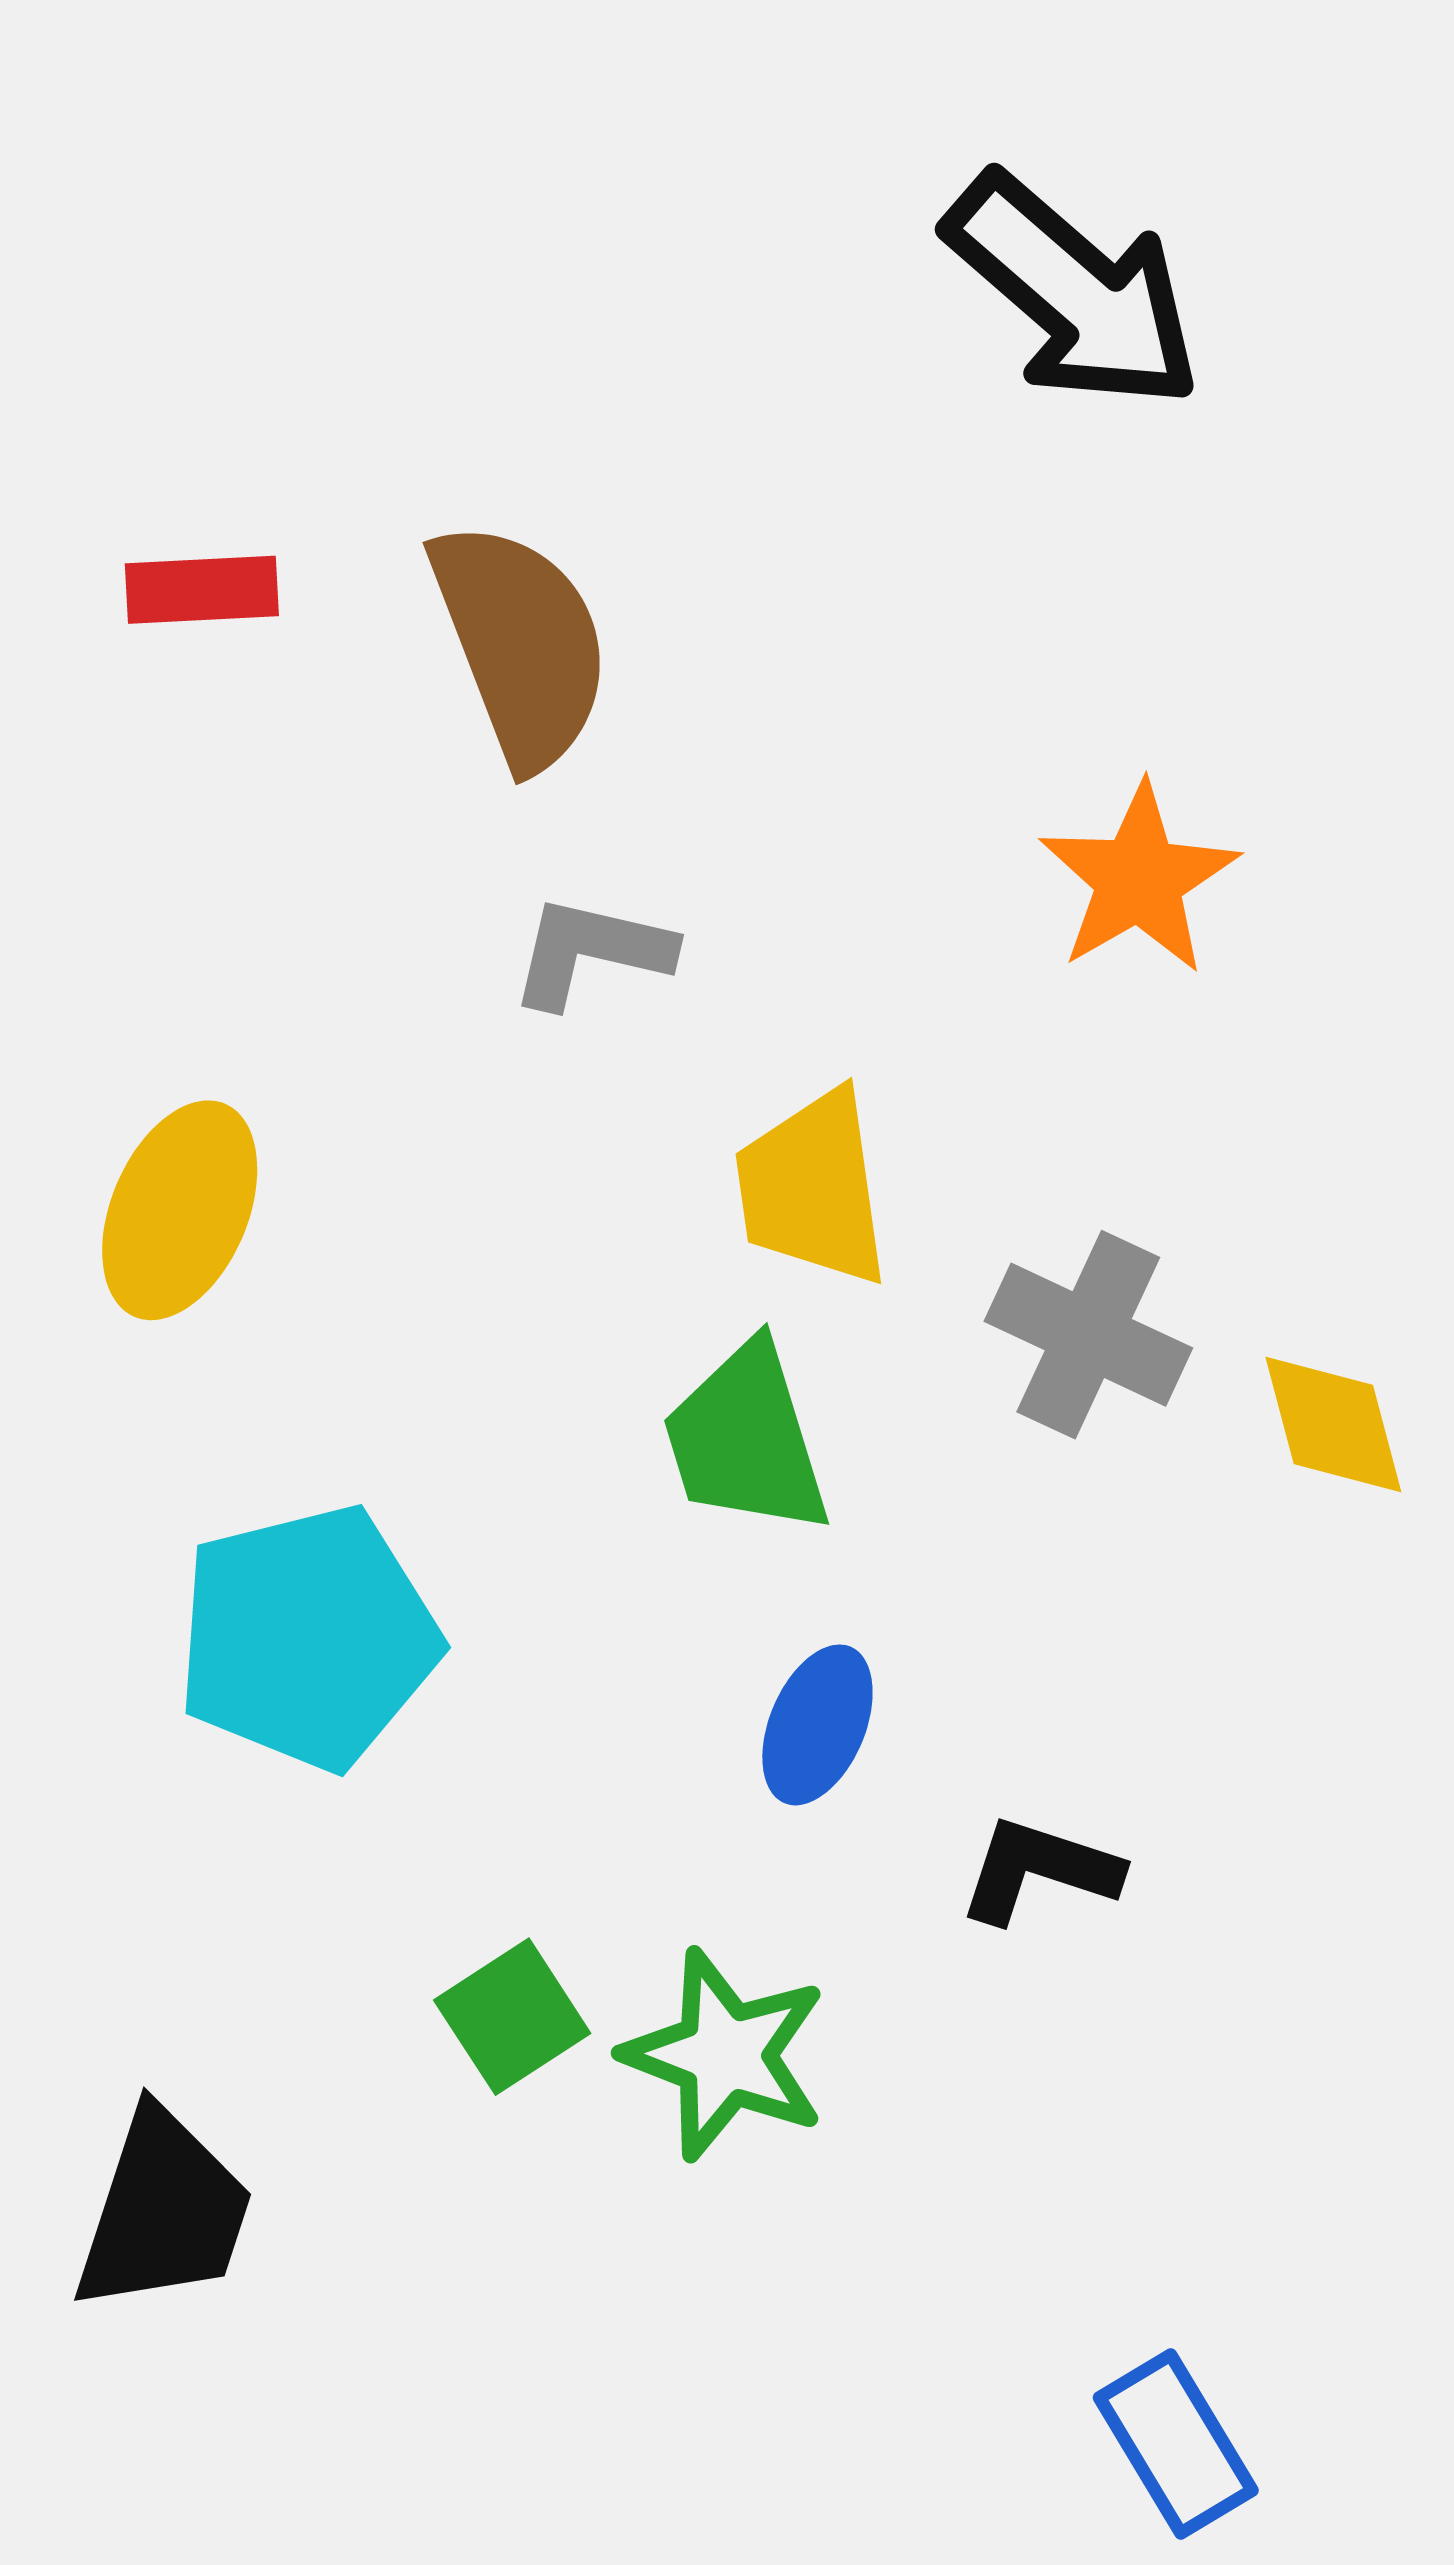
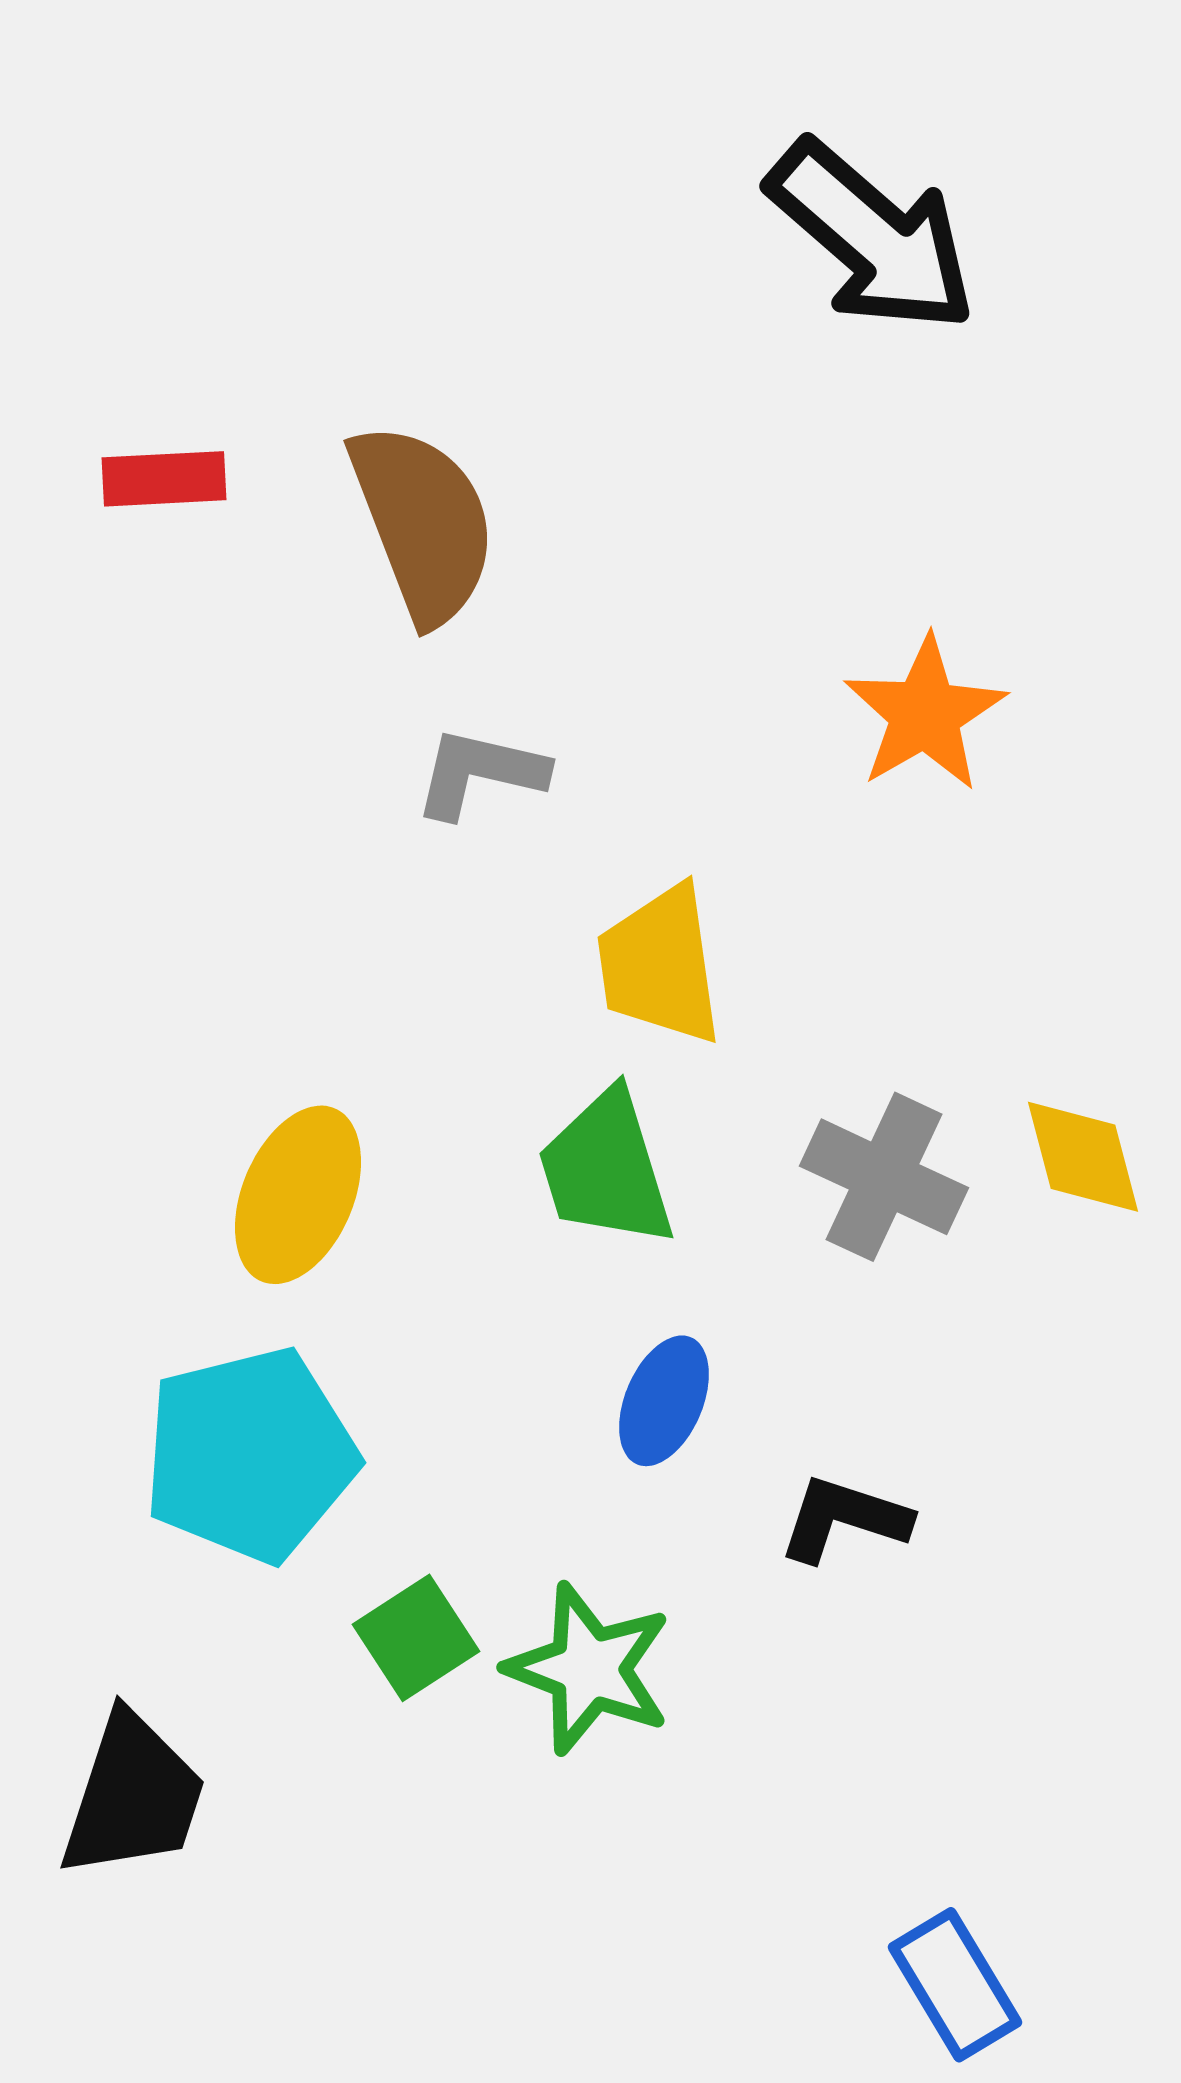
yellow ellipse: (180, 1210) -> (298, 1195), moved
gray cross: (1088, 1335) -> (884, 1177), moved
cyan pentagon: (308, 1637) -> (250, 1455), moved

